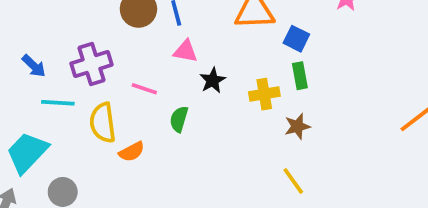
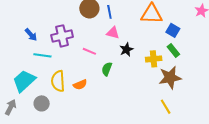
green rectangle: (300, 76) -> (173, 50), turned -32
yellow semicircle: (103, 123) -> (58, 81), moved
brown star: (297, 126) -> (170, 78), size x1.6

